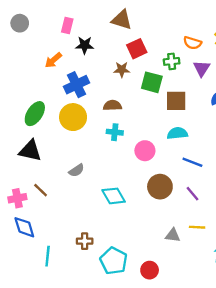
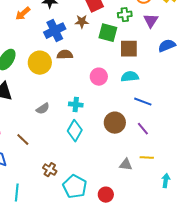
blue cross: (77, 85) -> (55, 31), moved
brown semicircle: (112, 105) -> (65, 55), moved
cyan cross: (115, 132) -> (76, 105), moved
pink circle: (145, 151) -> (99, 77), moved
brown line: (41, 190) -> (23, 140), moved
cyan diamond: (114, 196) -> (75, 131), turned 60
brown cross: (85, 241) -> (50, 170), turned 32
cyan line: (48, 256) -> (17, 193), moved

